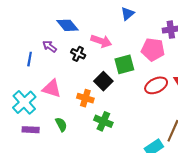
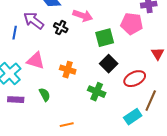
purple arrow: (50, 46) -> (34, 21), size x1.5
black square: (103, 81) -> (109, 64), moved
red ellipse: (156, 85) -> (135, 79), moved
green cross: (103, 121) -> (97, 92), moved

